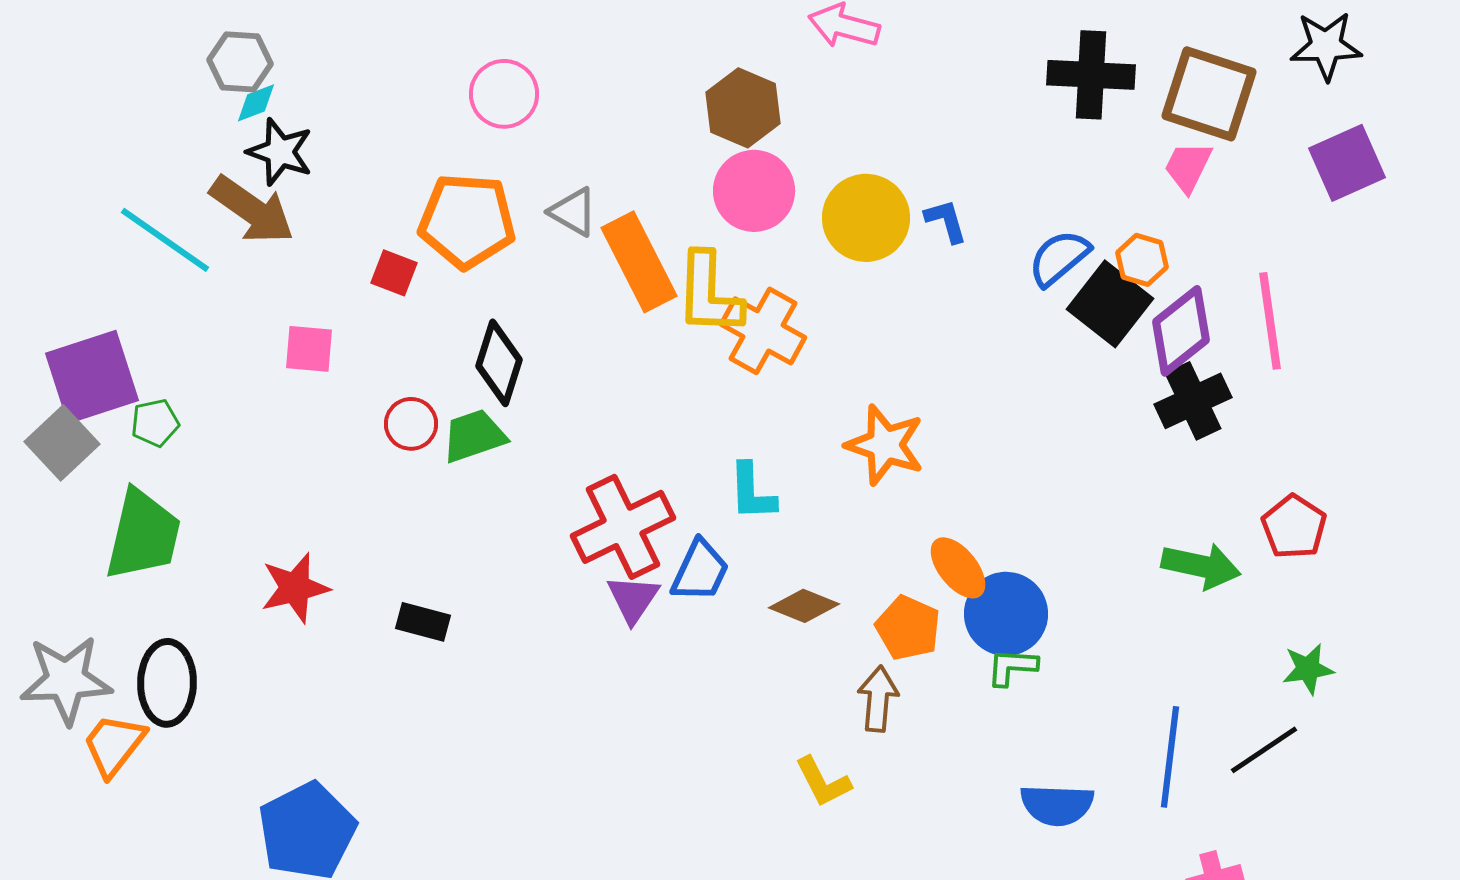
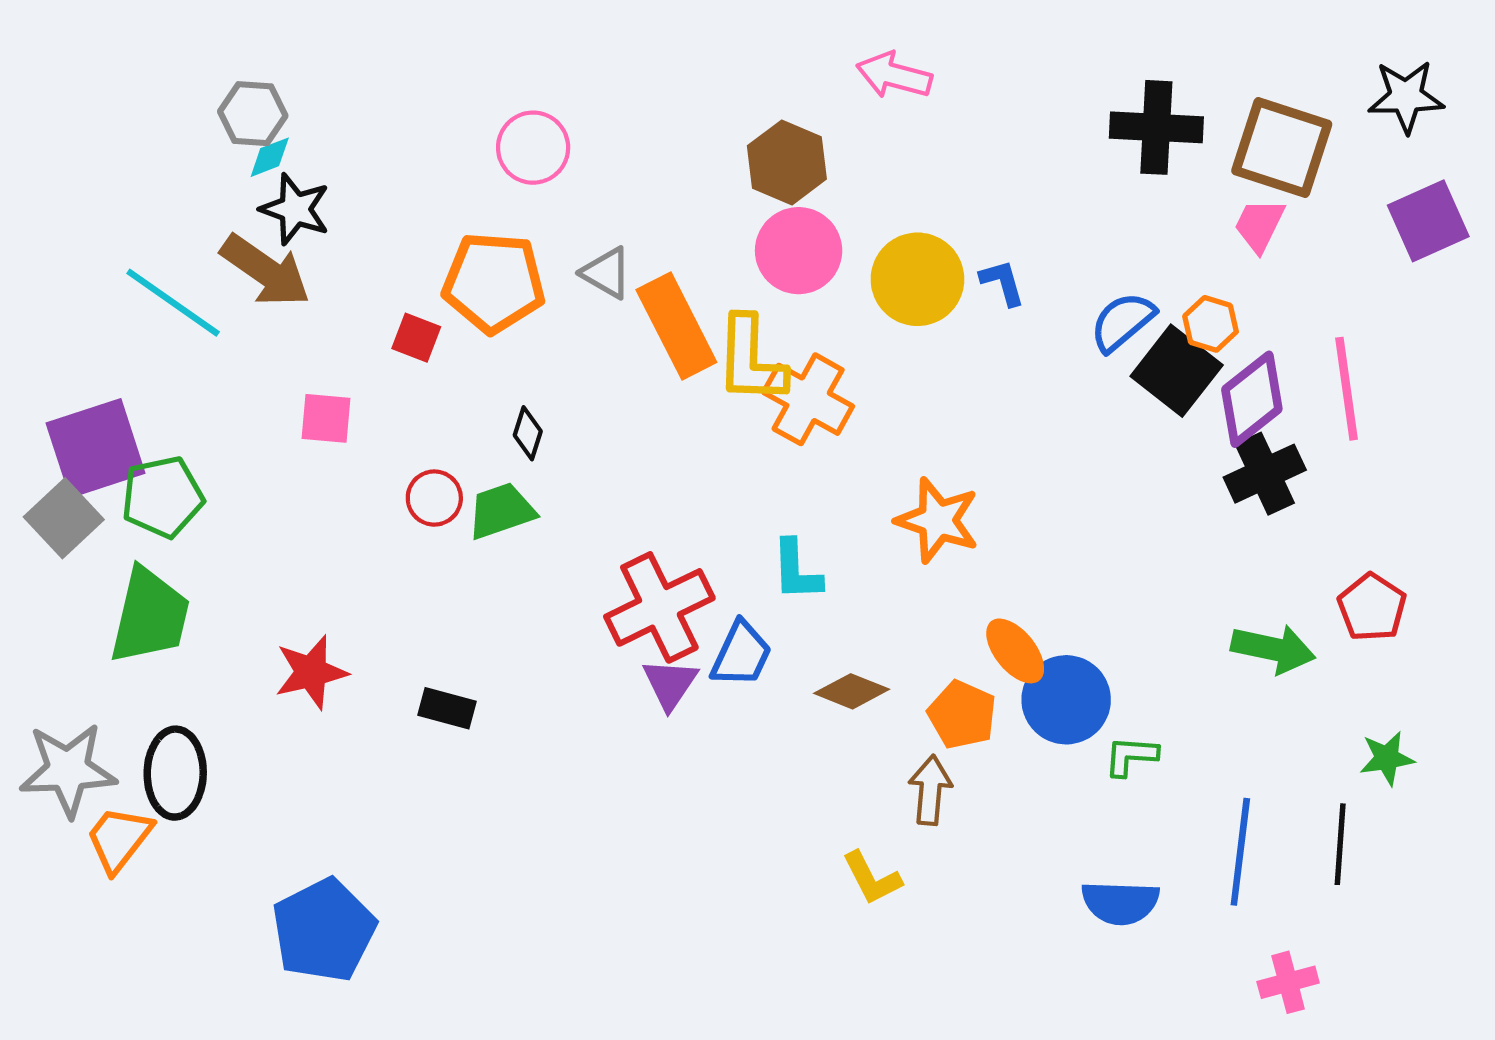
black diamond: (499, 363) -> (528, 433), size x0.6
green pentagon: (155, 423) -> (162, 497), size x1.6
green L-shape: (1012, 667) -> (1131, 756), moved
black line: (1264, 750) -> (1340, 844), turned -52

